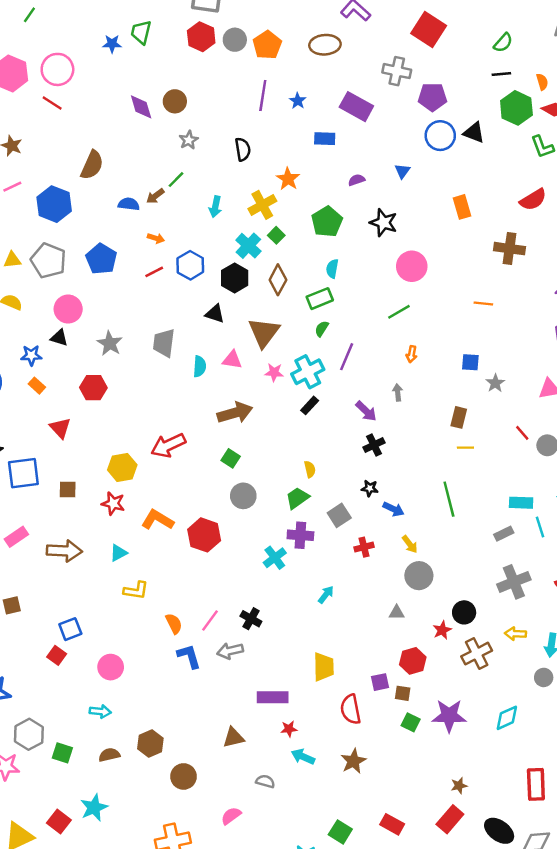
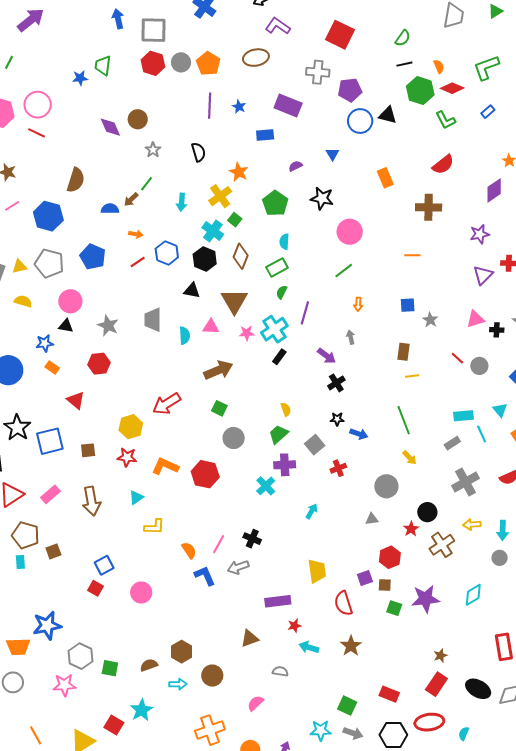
yellow arrow: (410, 544) -> (410, 458), moved
brown arrow: (64, 551) -> (91, 501), turned 84
cyan arrow: (100, 711) -> (178, 684), moved

